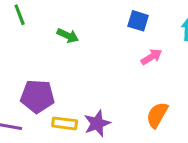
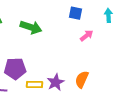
green arrow: (68, 36) -> (31, 27), size x1.5
orange semicircle: (157, 115) -> (82, 79), moved

